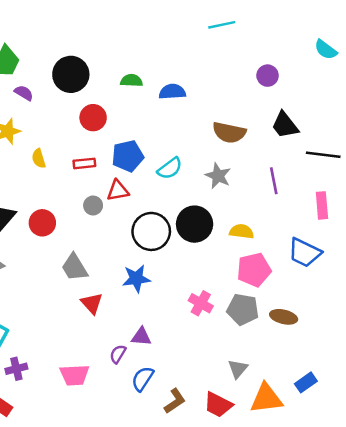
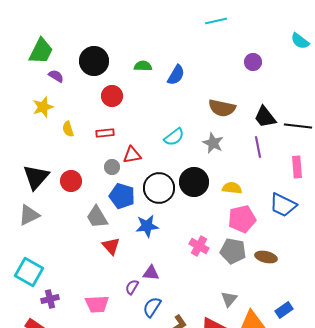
blue semicircle: (172, 92) -> (176, 75), turned 125
black trapezoid: (285, 125) -> (265, 117), moved
blue pentagon: (128, 156) -> (122, 196), moved, turned 30

